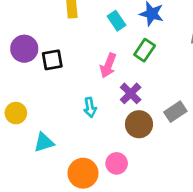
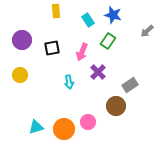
black square: (52, 60) -> (52, 48), moved
yellow circle: (16, 113) -> (20, 75), moved
brown circle: (139, 124) -> (116, 106), moved
cyan triangle: (44, 142) -> (36, 127), moved

